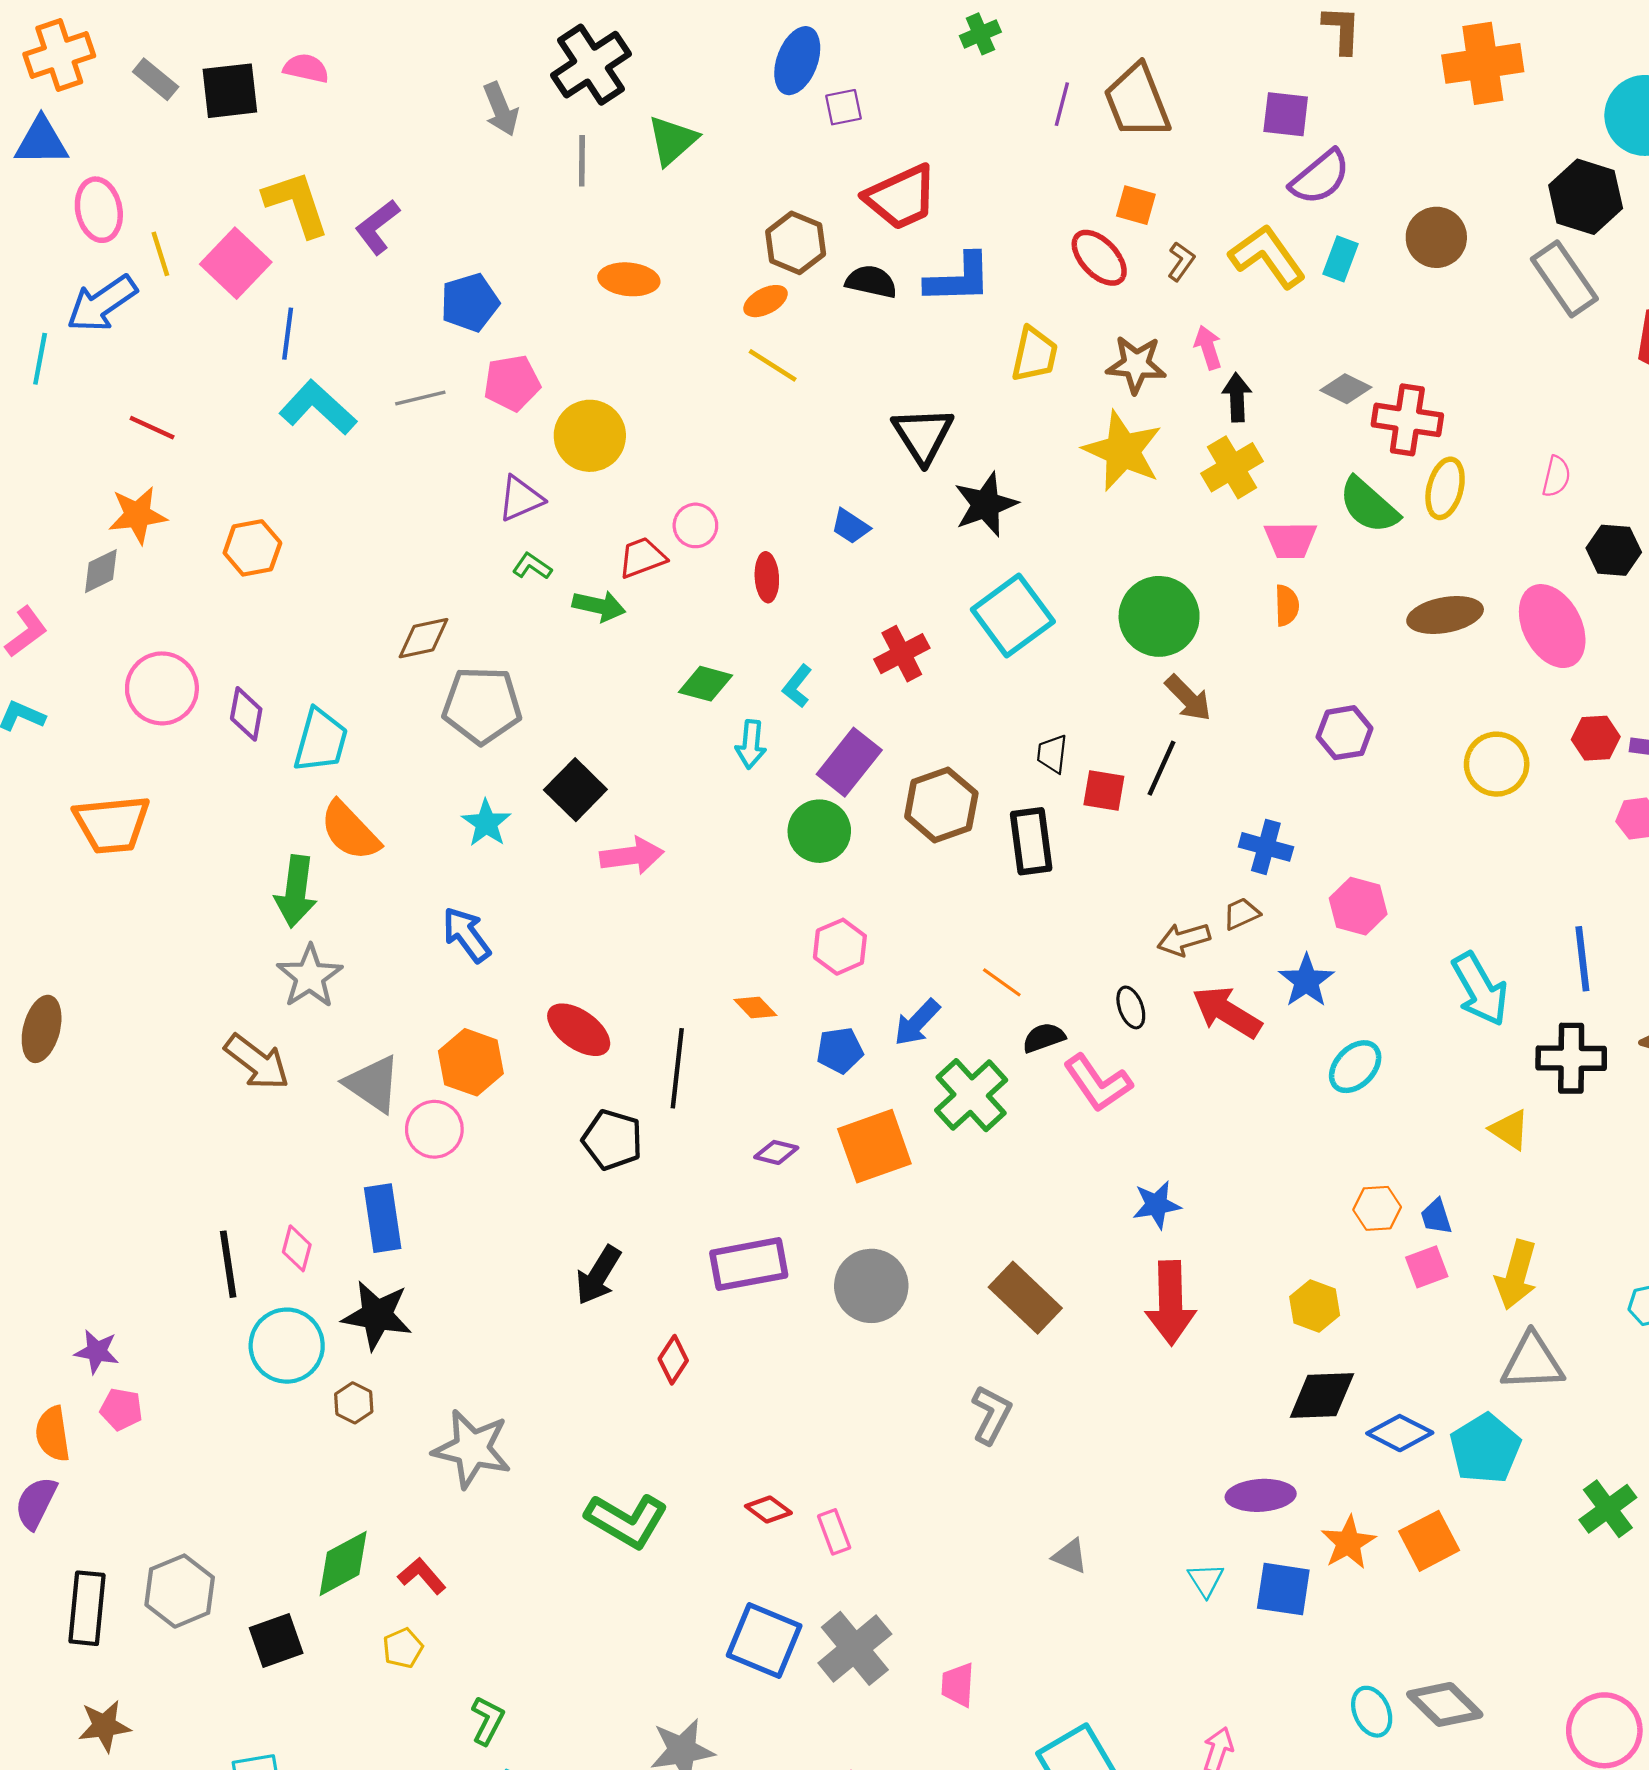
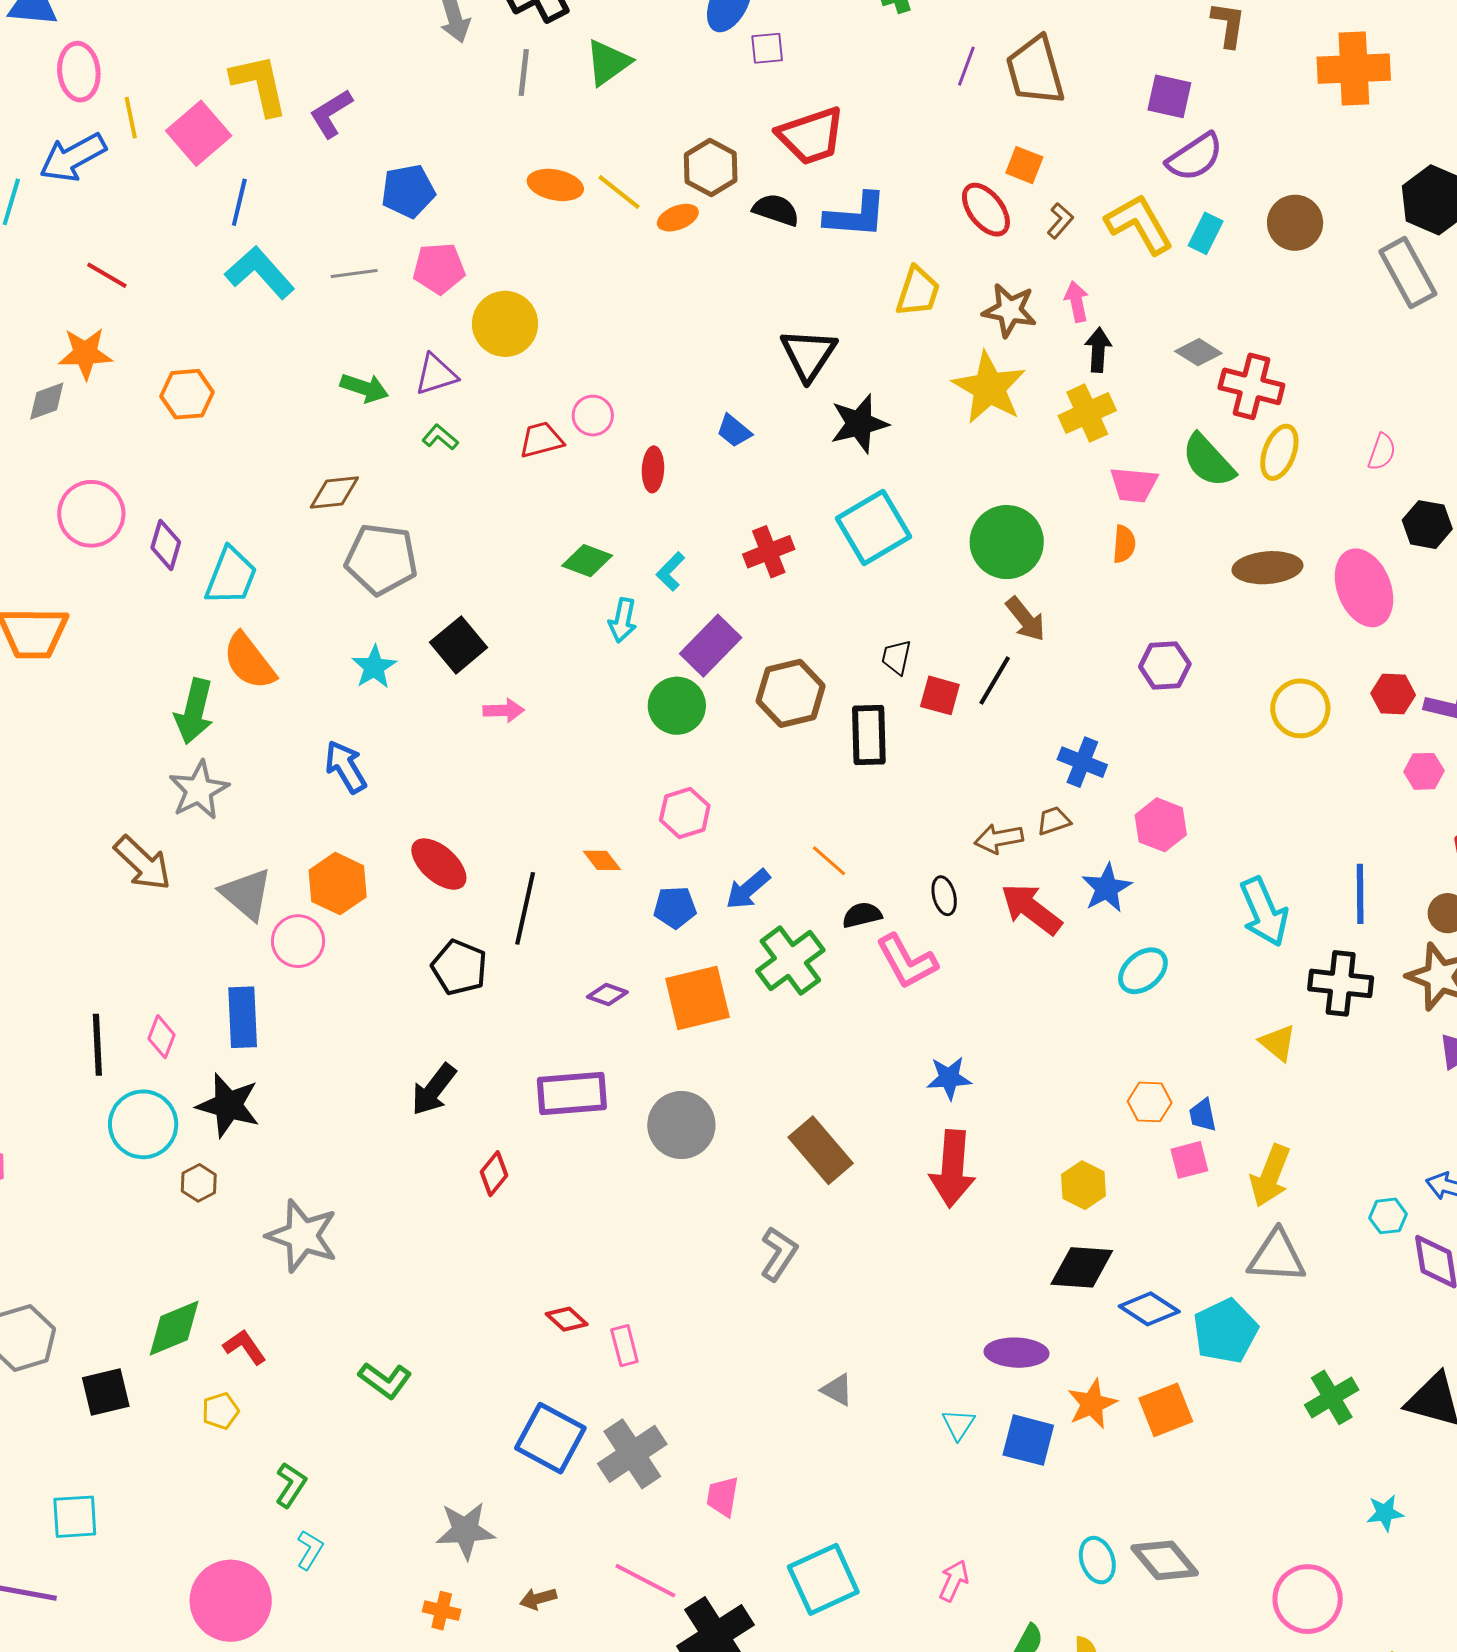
yellow line: (773, 365) -> (619, 192), moved
green arrow: (599, 606) -> (364, 388), moved
pink arrow: (632, 856) -> (504, 710), size x0.7
green L-shape: (627, 1521) -> (385, 1380), moved, size x0.7

